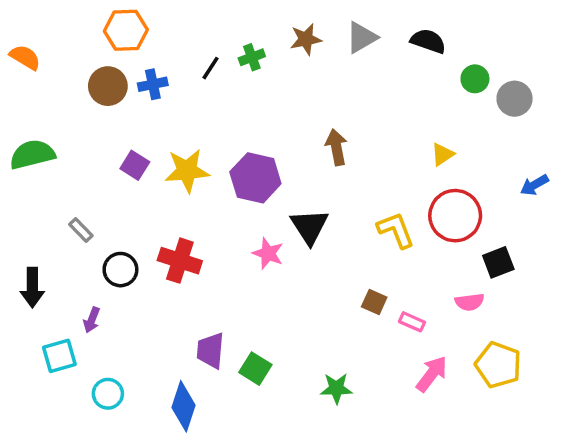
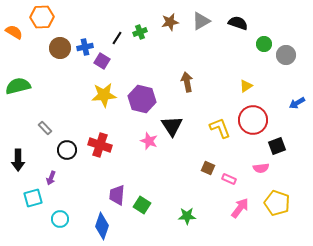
orange hexagon: (126, 30) -> (42, 17), moved
purple square: (135, 165) -> (102, 61), moved

